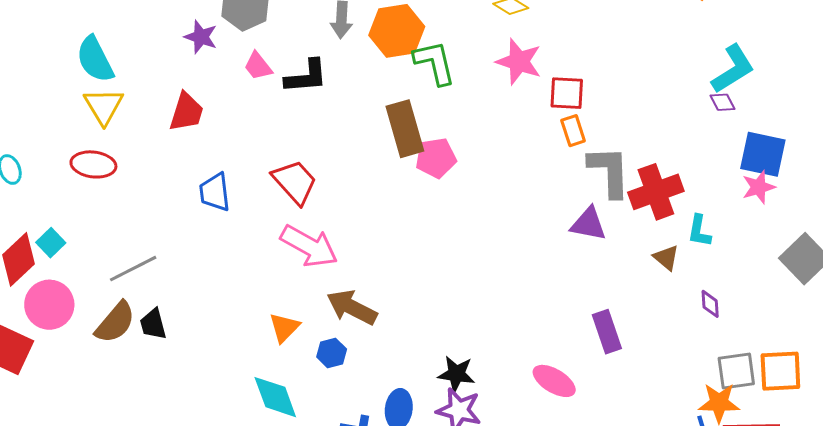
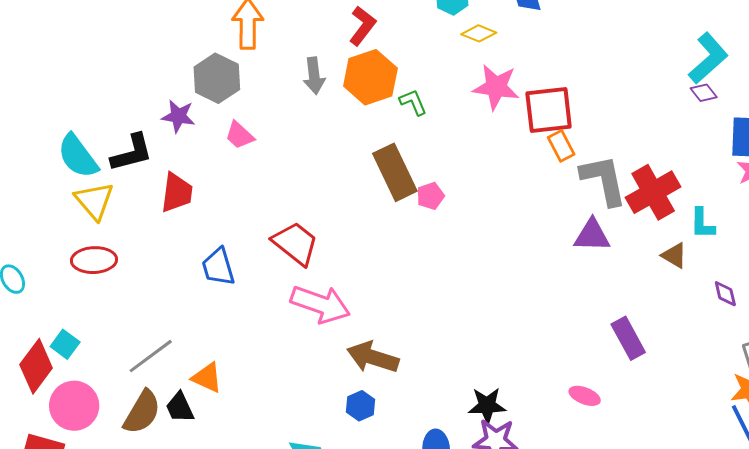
green L-shape: (435, 63) -> (413, 102), size x0.6
black L-shape: (306, 76) -> (132, 153), moved
red square: (567, 93) -> (549, 110), size x1.4
pink pentagon: (436, 158) -> (430, 196), size x0.7
orange triangle: (284, 328) -> (207, 378), moved, turned -40
pink ellipse: (554, 381) -> (585, 396), size x0.7

